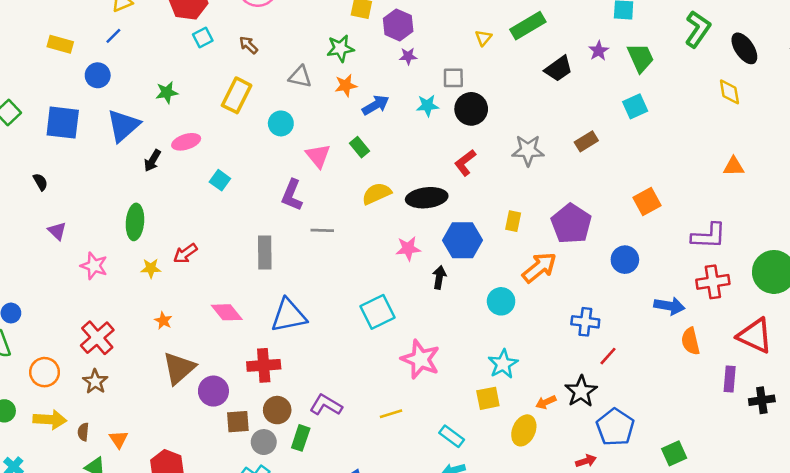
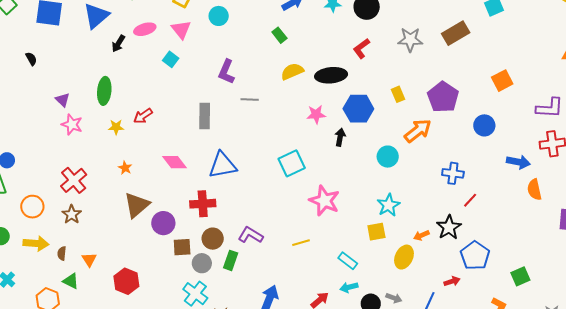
brown rectangle: (586, 141) -> (456, 33), size x1.5
pink triangle: (318, 156) -> (181, 30), moved
yellow rectangle: (513, 221) -> (398, 94), turned -35
purple triangle: (57, 231) -> (62, 100), moved

